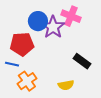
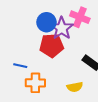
red pentagon: (22, 44) -> (52, 45), moved
orange cross: (27, 81) -> (35, 83), turned 36

